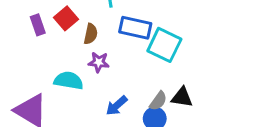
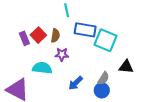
red square: (66, 18) -> (38, 35), moved
purple rectangle: (38, 25) -> (24, 38), moved
black triangle: (182, 97) -> (126, 67), moved

